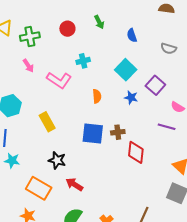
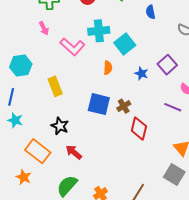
cyan cross: (83, 61) -> (99, 31), size x1.5
cyan square: (126, 70) -> (125, 44), moved
brown cross: (118, 132) -> (124, 106), turned -32

